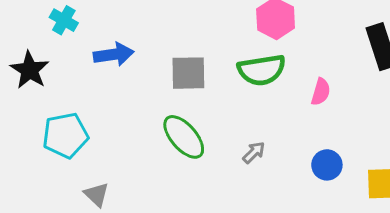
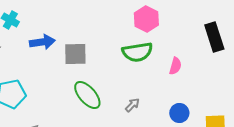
gray square: (188, 73) -> (75, 54), moved

